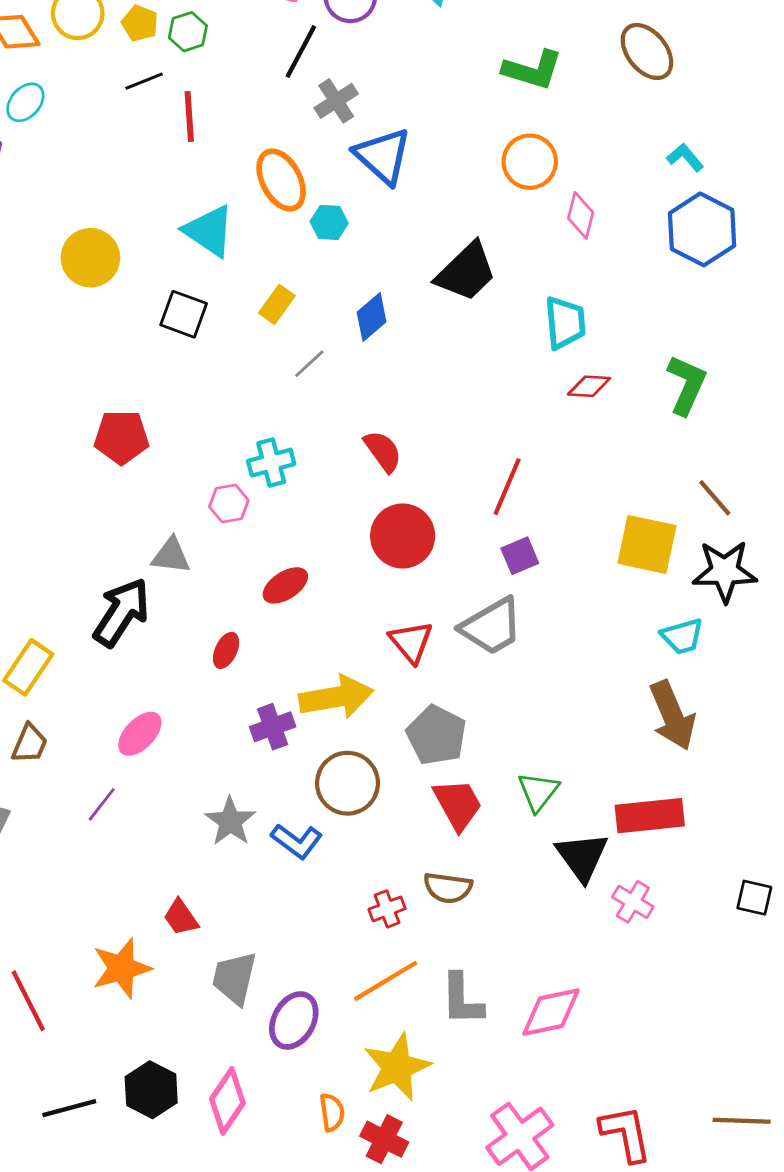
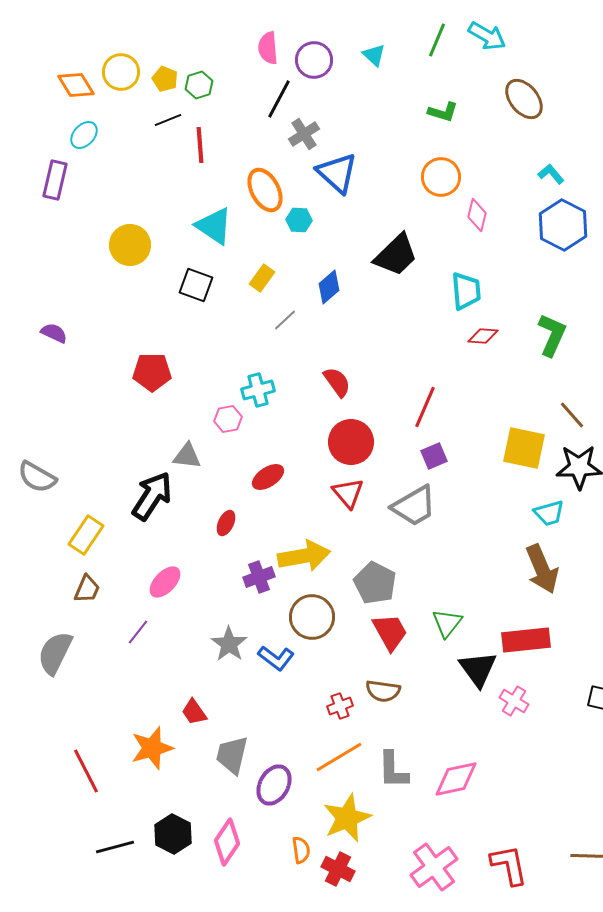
green L-shape: (533, 70) -> (443, 112), size x0.7
red triangle: (411, 642) -> (348, 493), moved

